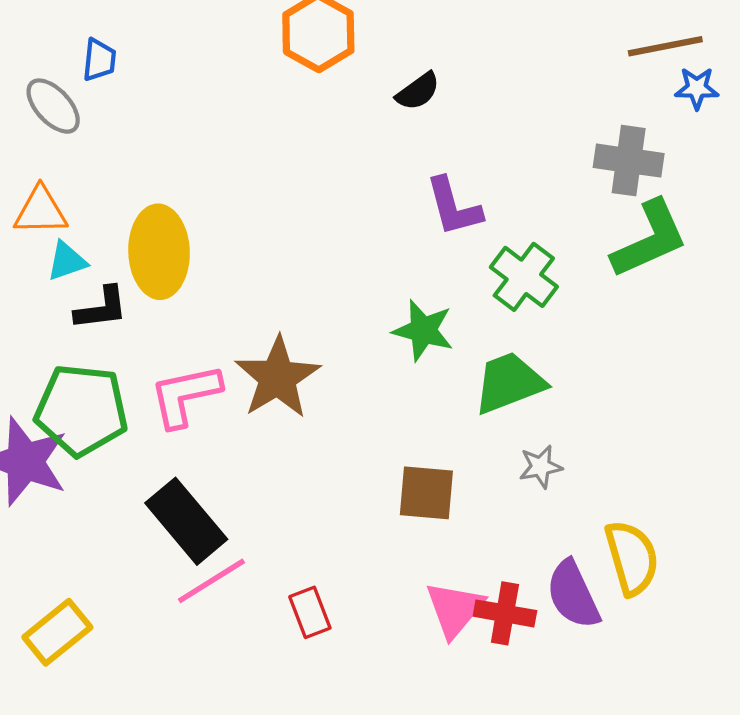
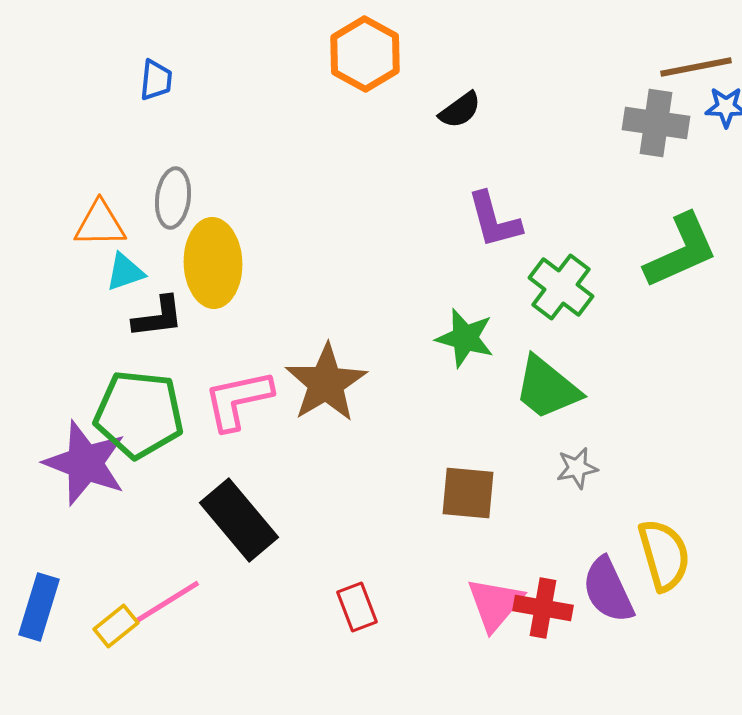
gray ellipse: (53, 106) -> (173, 198), moved, turned 50
gray cross: (629, 161) -> (656, 123), moved
green trapezoid: (509, 383) -> (547, 388), turned -120
pink line: (211, 581) -> (167, 602), moved
yellow rectangle: (57, 632) -> (116, 626), size x0.7

